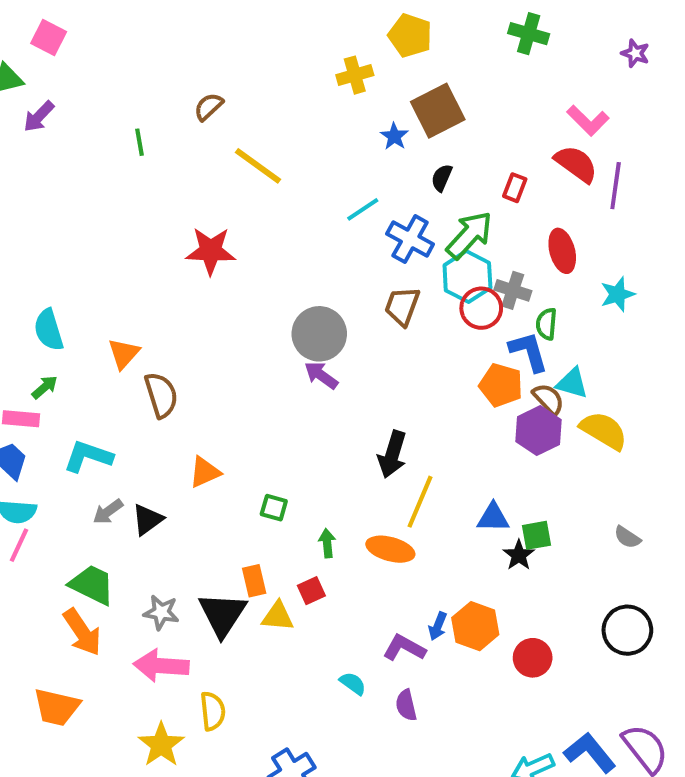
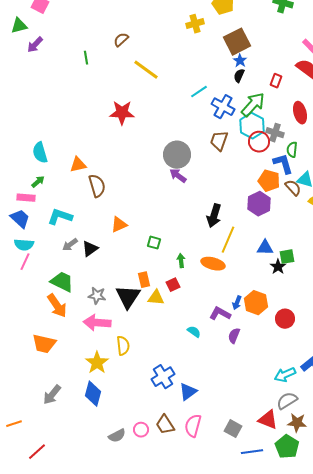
blue star: (394, 136) -> (240, 61), moved
orange triangle: (124, 354) -> (78, 165), turned 36
purple hexagon: (539, 431) -> (259, 204), moved
purple semicircle: (406, 705) -> (234, 336), moved, turned 35

